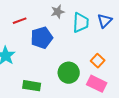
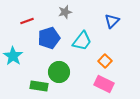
cyan trapezoid: (81, 23) -> (82, 41), moved, turned 35
green circle: (69, 73) -> (59, 72), moved

